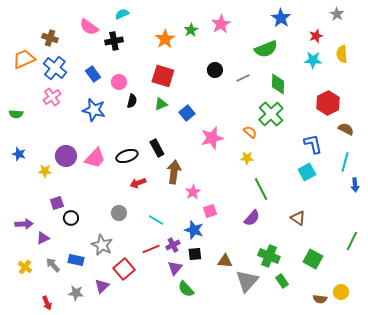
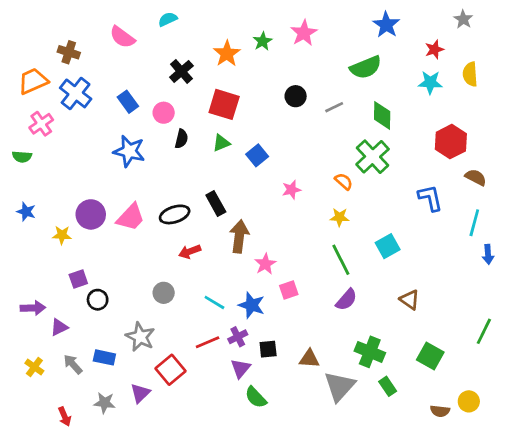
black cross: (114, 41) -> (181, 71), moved, turned -30
pink cross: (52, 97) -> (41, 124), moved
pink star: (212, 138) -> (291, 190), size x0.6
cyan square: (307, 172) -> (388, 246), moved
green line: (261, 189) -> (341, 260), moved
blue star: (194, 230) -> (252, 305), moved

